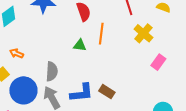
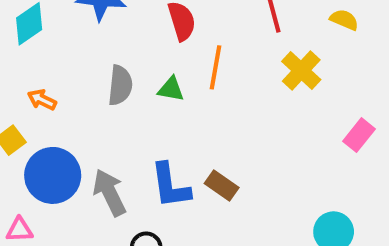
pink rectangle: (158, 62) -> (359, 135), moved
gray semicircle: (52, 71) -> (120, 85), moved
blue L-shape: (82, 93) -> (170, 186), turned 85

